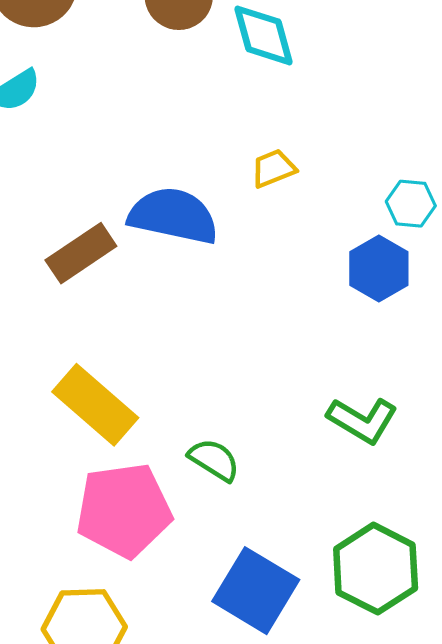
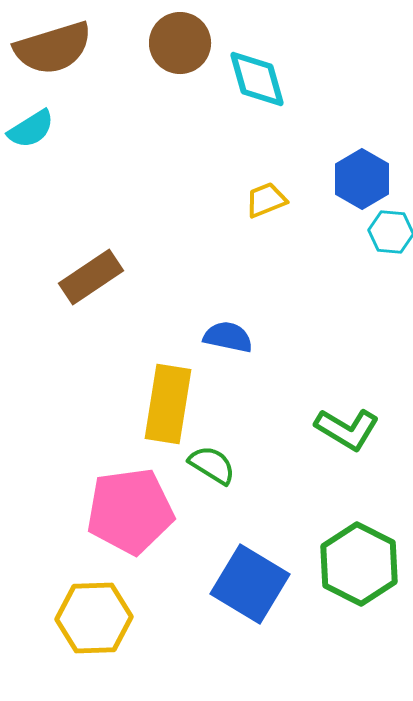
blue semicircle: (173, 216) -> (228, 337), moved, size x0.6
blue hexagon: (379, 268) -> (362, 179), moved
yellow rectangle: (95, 405) -> (168, 404), moved, turned 58

